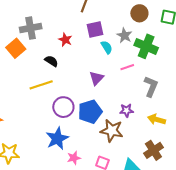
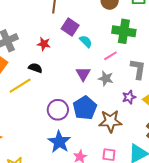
purple square: (95, 30) -> (70, 27), turned -30
gray star: (124, 35) -> (106, 78), moved
yellow line: (41, 85) -> (20, 86), moved
purple star: (127, 110) -> (129, 97), moved

